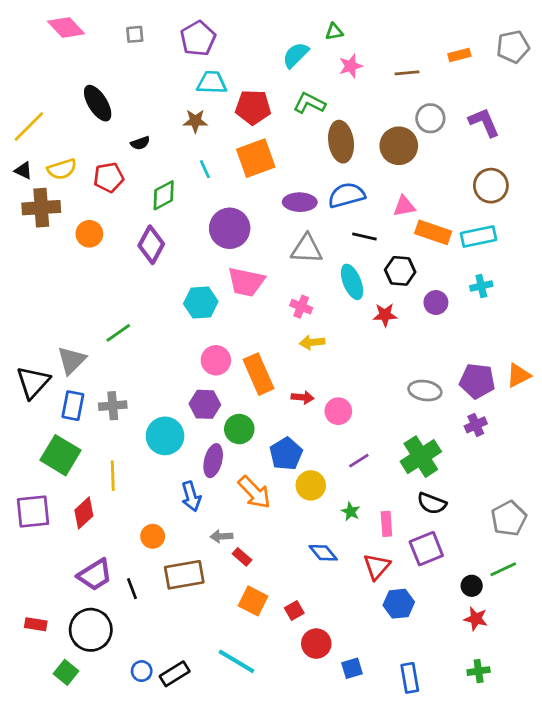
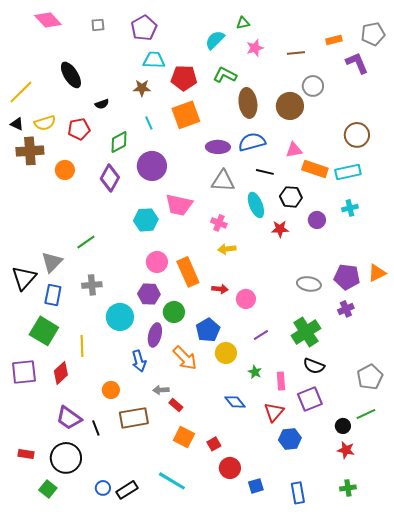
purple L-shape: (484, 122) -> (357, 63), moved
purple circle: (230, 228) -> (152, 166), moved
gray cross: (113, 406) -> (92, 285), moved
purple trapezoid: (95, 575) -> (69, 418), turned 68

